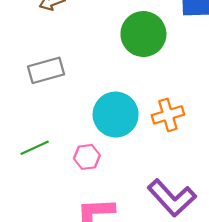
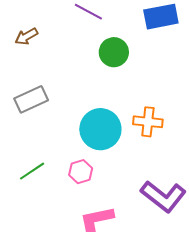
green circle: (143, 34) -> (114, 52), size x0.7
orange cross: (168, 115) -> (148, 122), turned 32

